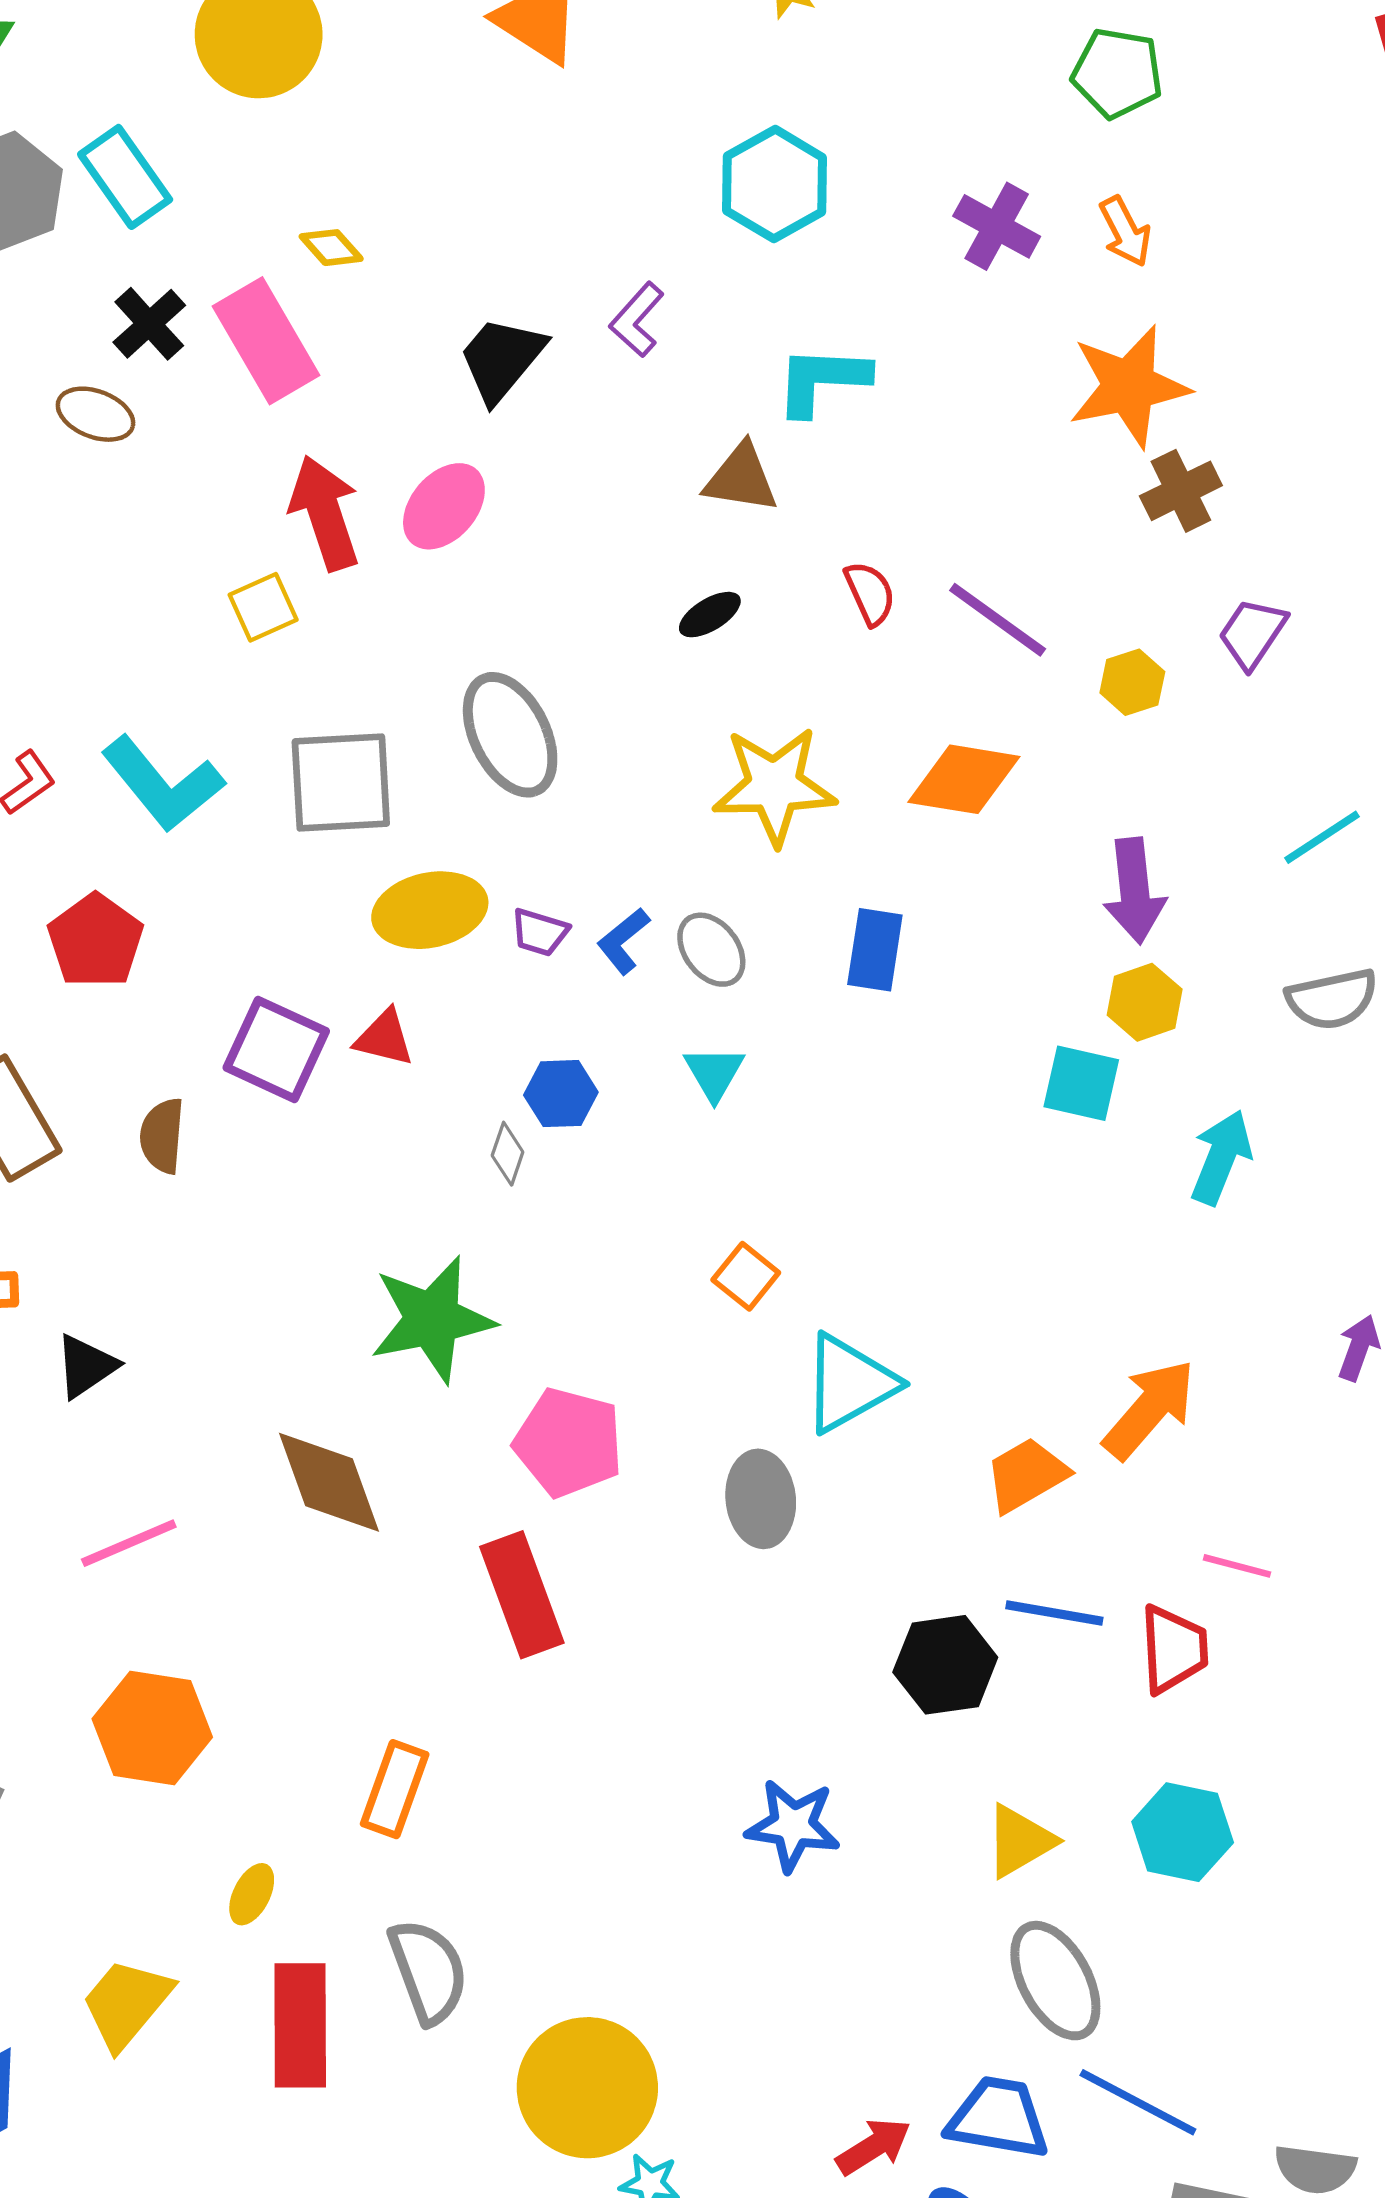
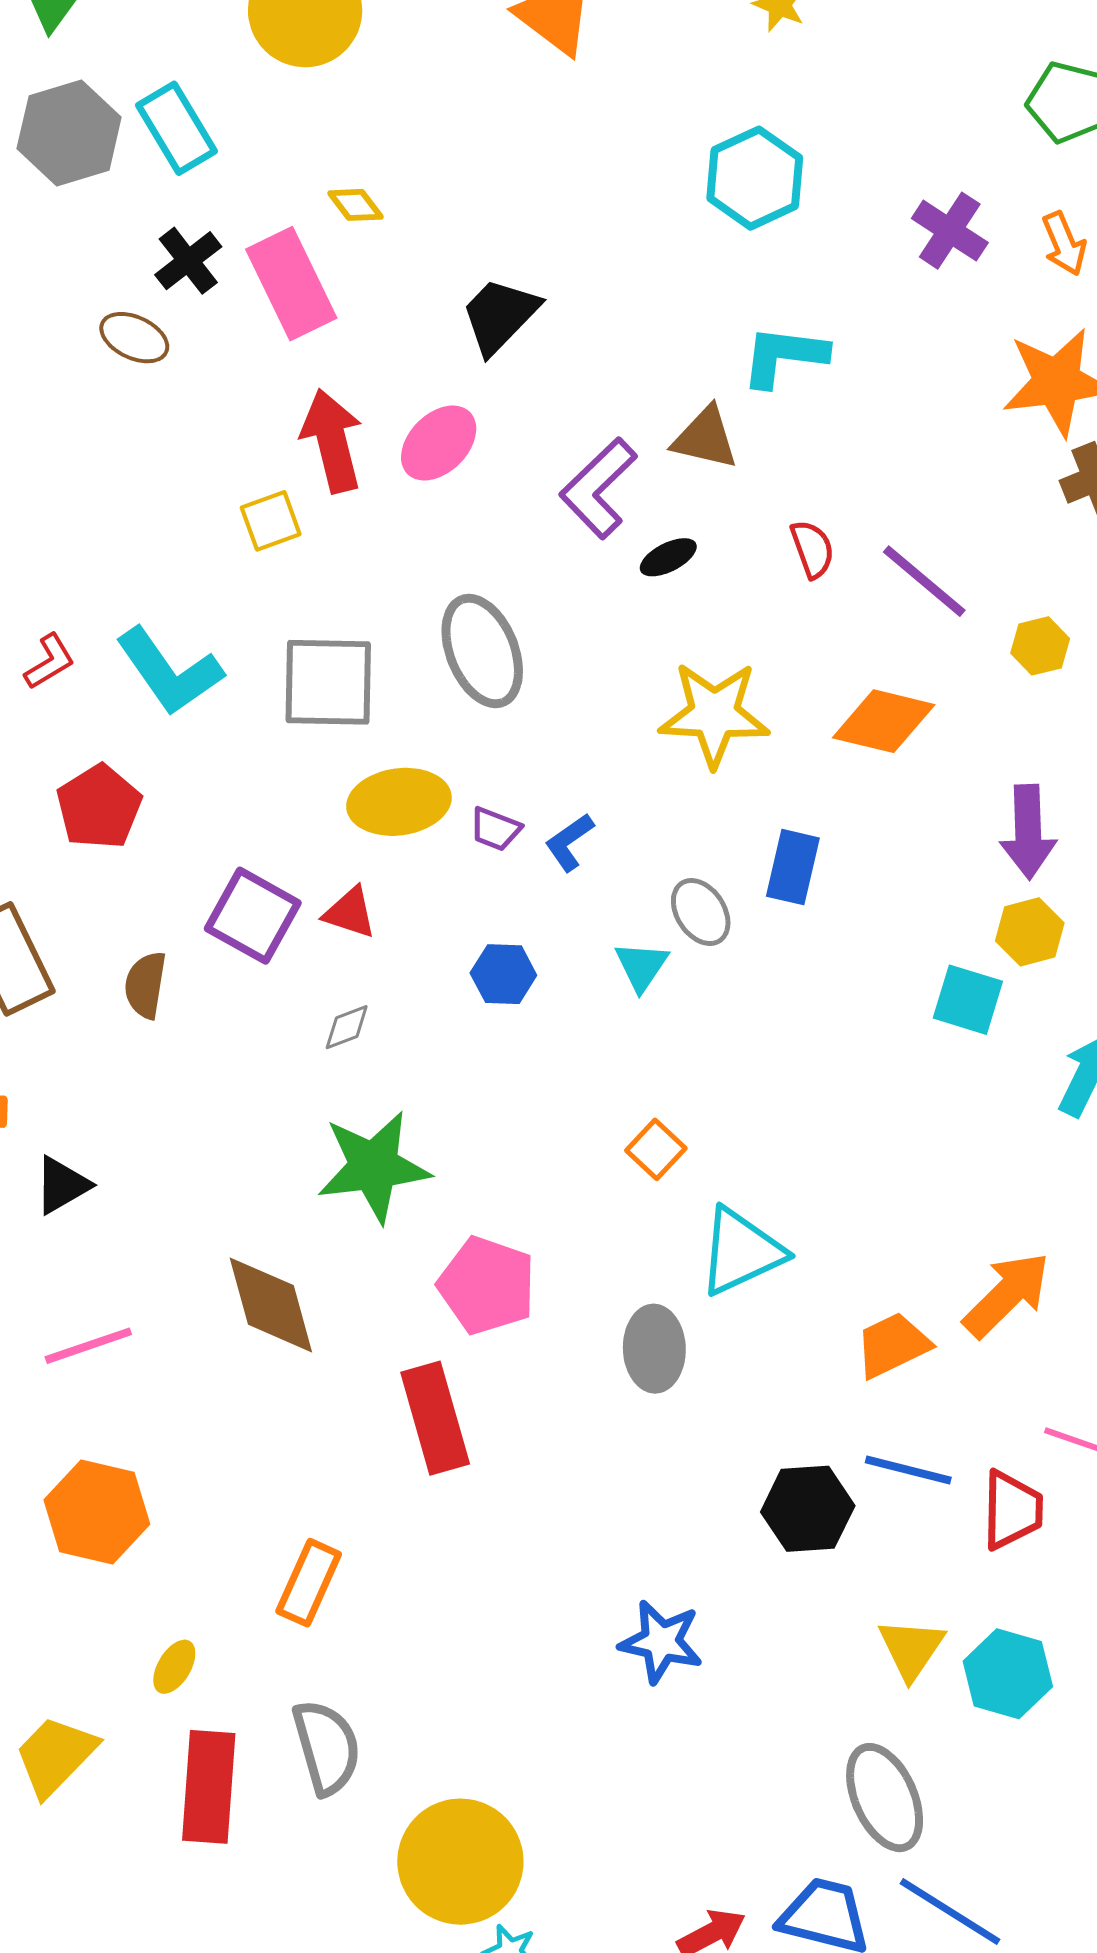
purple L-shape: (637, 320) -> (598, 488), moved, size x1.5
gray ellipse: (711, 950) -> (701, 912), moved
gray diamond: (508, 1154) -> (347, 1027), moved, turned 46
yellow triangle: (1020, 1841) -> (911, 1649), moved, turned -30

